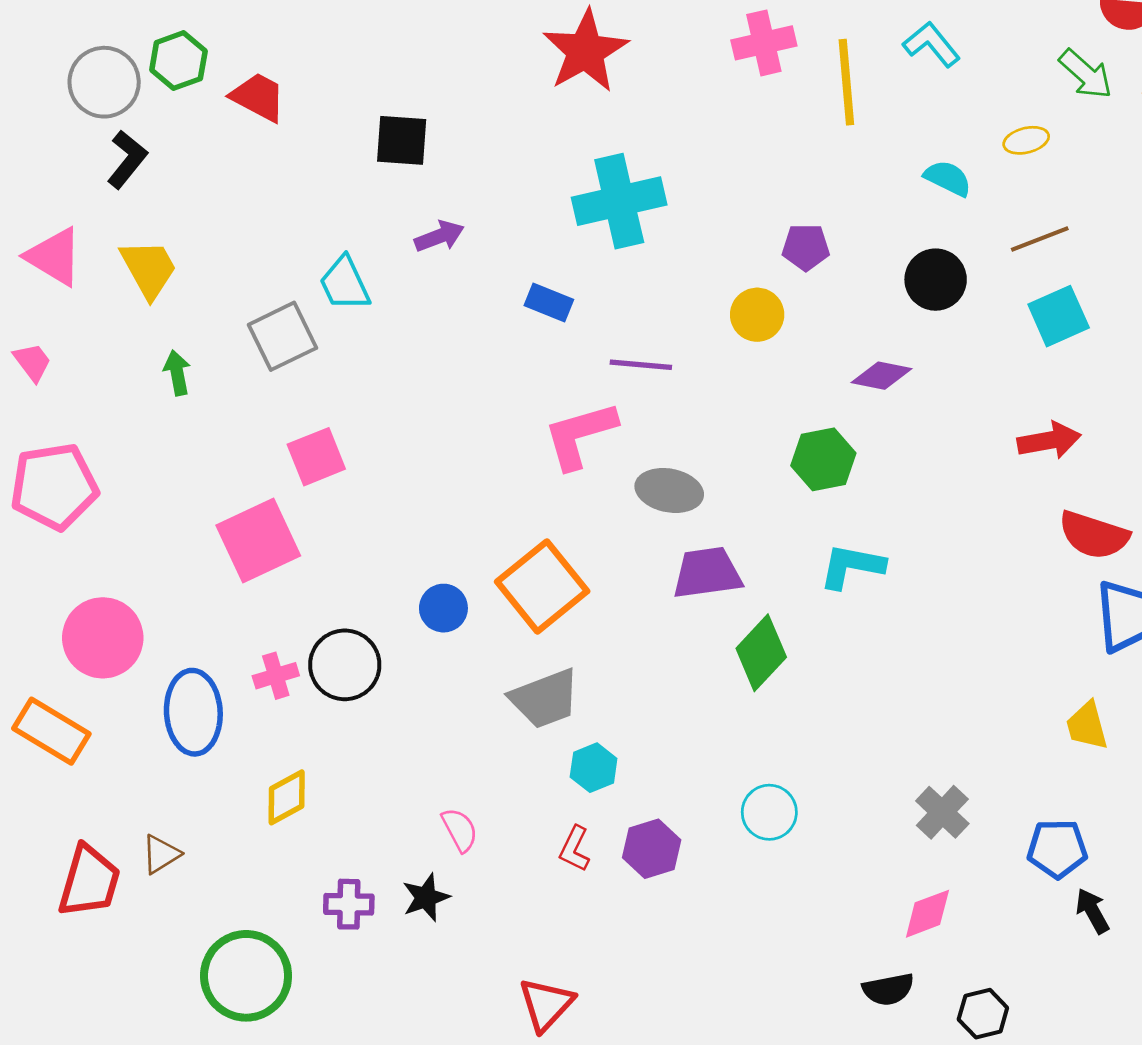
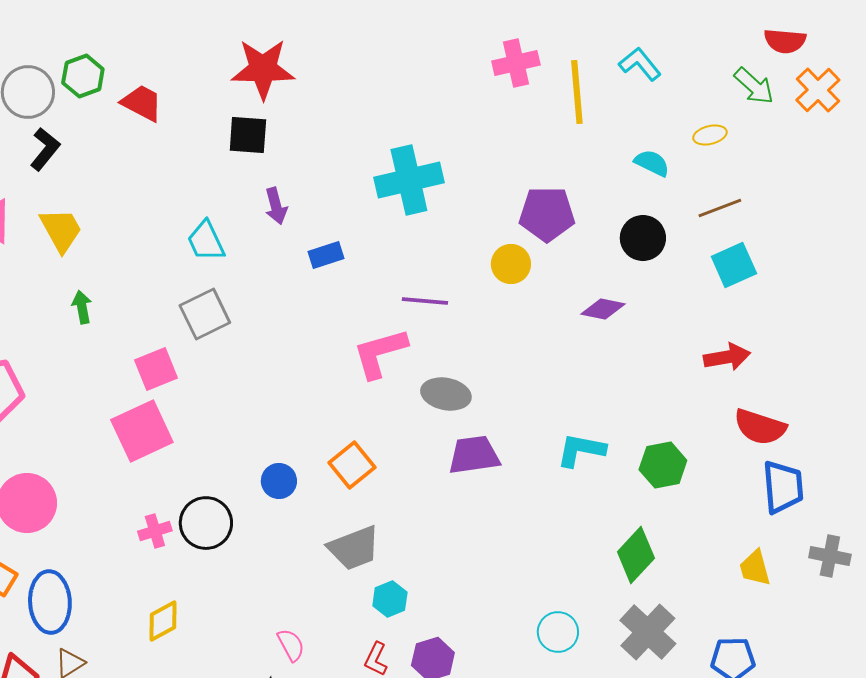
red star: (585, 51) -> (263, 69), moved, turned 30
purple arrow: (439, 236) -> (276, 206), turned 96
purple pentagon: (806, 247) -> (547, 214), size x1.6
blue rectangle: (549, 303) -> (326, 255), moved, turned -40
gray square: (283, 336) -> (205, 314), moved
pink square: (316, 457) -> (156, 369), moved
green hexagon: (823, 459) -> (663, 465), moved
orange square: (542, 586) -> (352, 465), size x0.7
green diamond: (761, 653) -> (636, 555), moved
blue ellipse: (193, 712) -> (50, 602), moved
cyan circle: (769, 812) -> (558, 632), moved
gray cross: (942, 812) -> (648, 632), size x1.4

